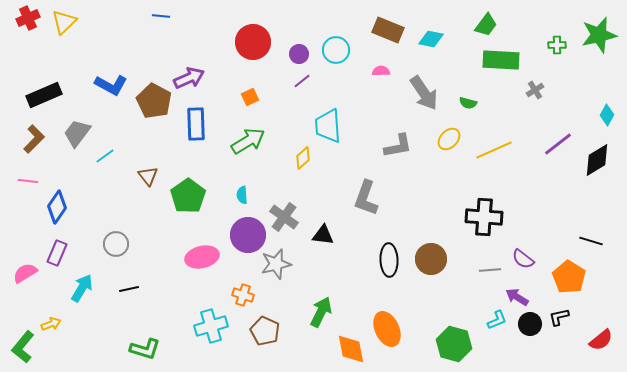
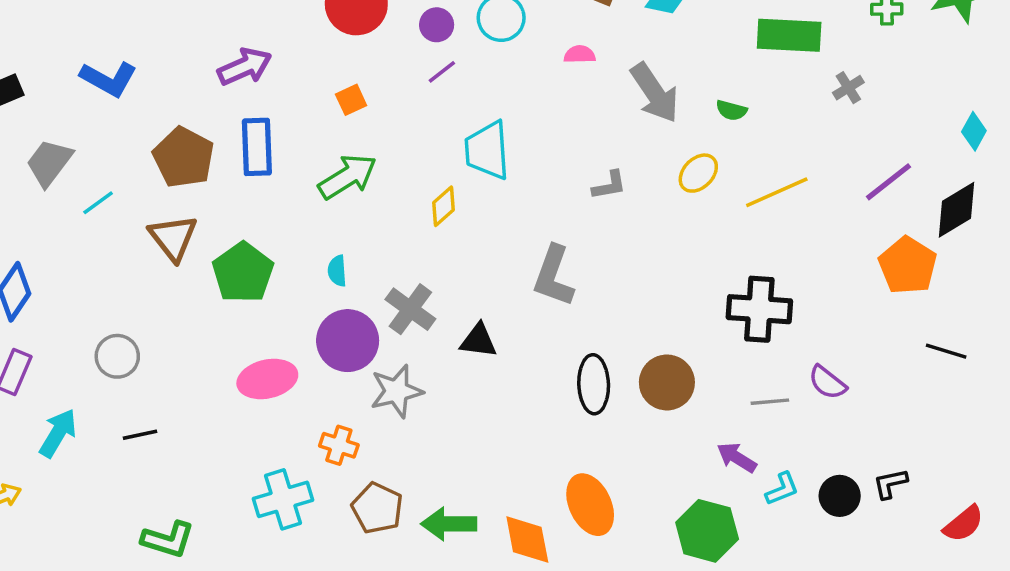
brown pentagon: (154, 101) -> (184, 157), moved
gray L-shape: (398, 146) -> (609, 185), size x0.7
brown triangle: (148, 176) -> (173, 238), size x1.4
orange pentagon: (569, 277) -> (908, 266), moved
purple arrow: (517, 297) -> (737, 458), moved
green arrow: (321, 312) -> (449, 524), moved, turned -116

